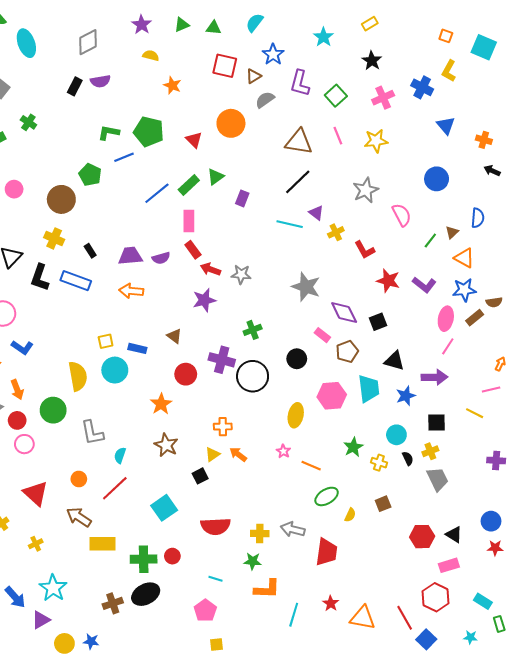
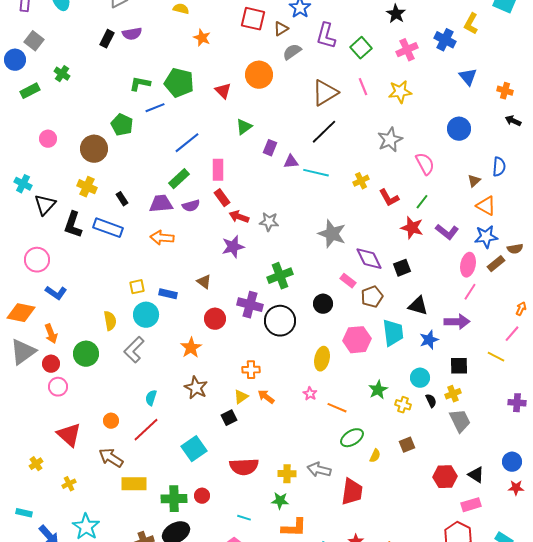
brown triangle: (299, 142) -> (325, 93), turned -40
green rectangle: (189, 185) -> (179, 179), moved
purple triangle: (316, 213) -> (291, 162), moved, turned -42
green line: (430, 241) -> (422, 202), moved
green cross: (253, 330) -> (280, 276), size x1.4
yellow semicircle: (78, 376) -> (110, 321), size x0.7
pink line: (491, 390) -> (512, 334), turned -36
gray L-shape: (92, 433) -> (134, 350), moved, turned 56

